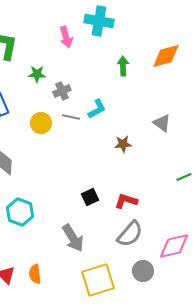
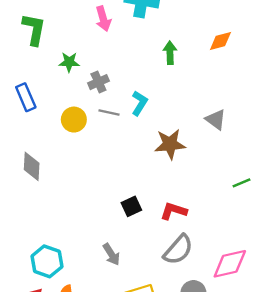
orange diamond: (166, 56) -> (220, 41), size x0.7
cyan L-shape: (97, 109) -> (140, 103), turned -30
brown star: (123, 144) -> (170, 144), size x1.5
cyan hexagon: (20, 212) -> (47, 261), moved
gray arrow: (73, 238) -> (111, 254), size x0.7

